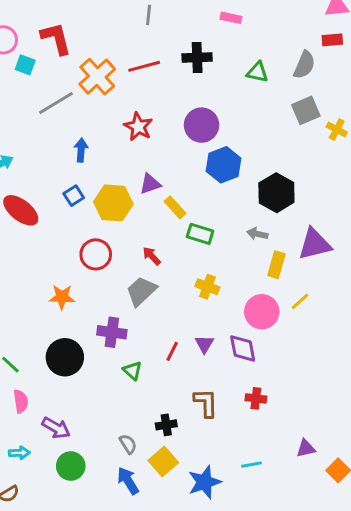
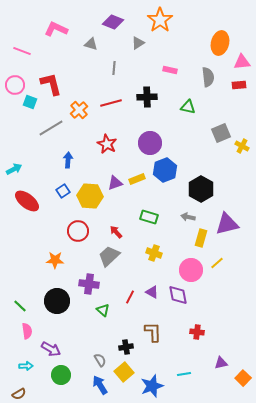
gray semicircle: (304, 65) -> (208, 77), moved, turned -30
orange cross: (97, 77) -> (79, 110), size x0.7
yellow rectangle: (175, 207) -> (137, 179), moved, turned -70
purple triangle: (204, 344) -> (152, 292), turned -32
red cross: (256, 398) -> (197, 332), moved

